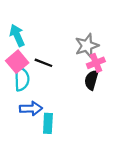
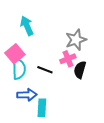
cyan arrow: (17, 35) -> (27, 26), moved
black line: (43, 63) -> (45, 70), moved
pink cross: (96, 63) -> (68, 59), moved

